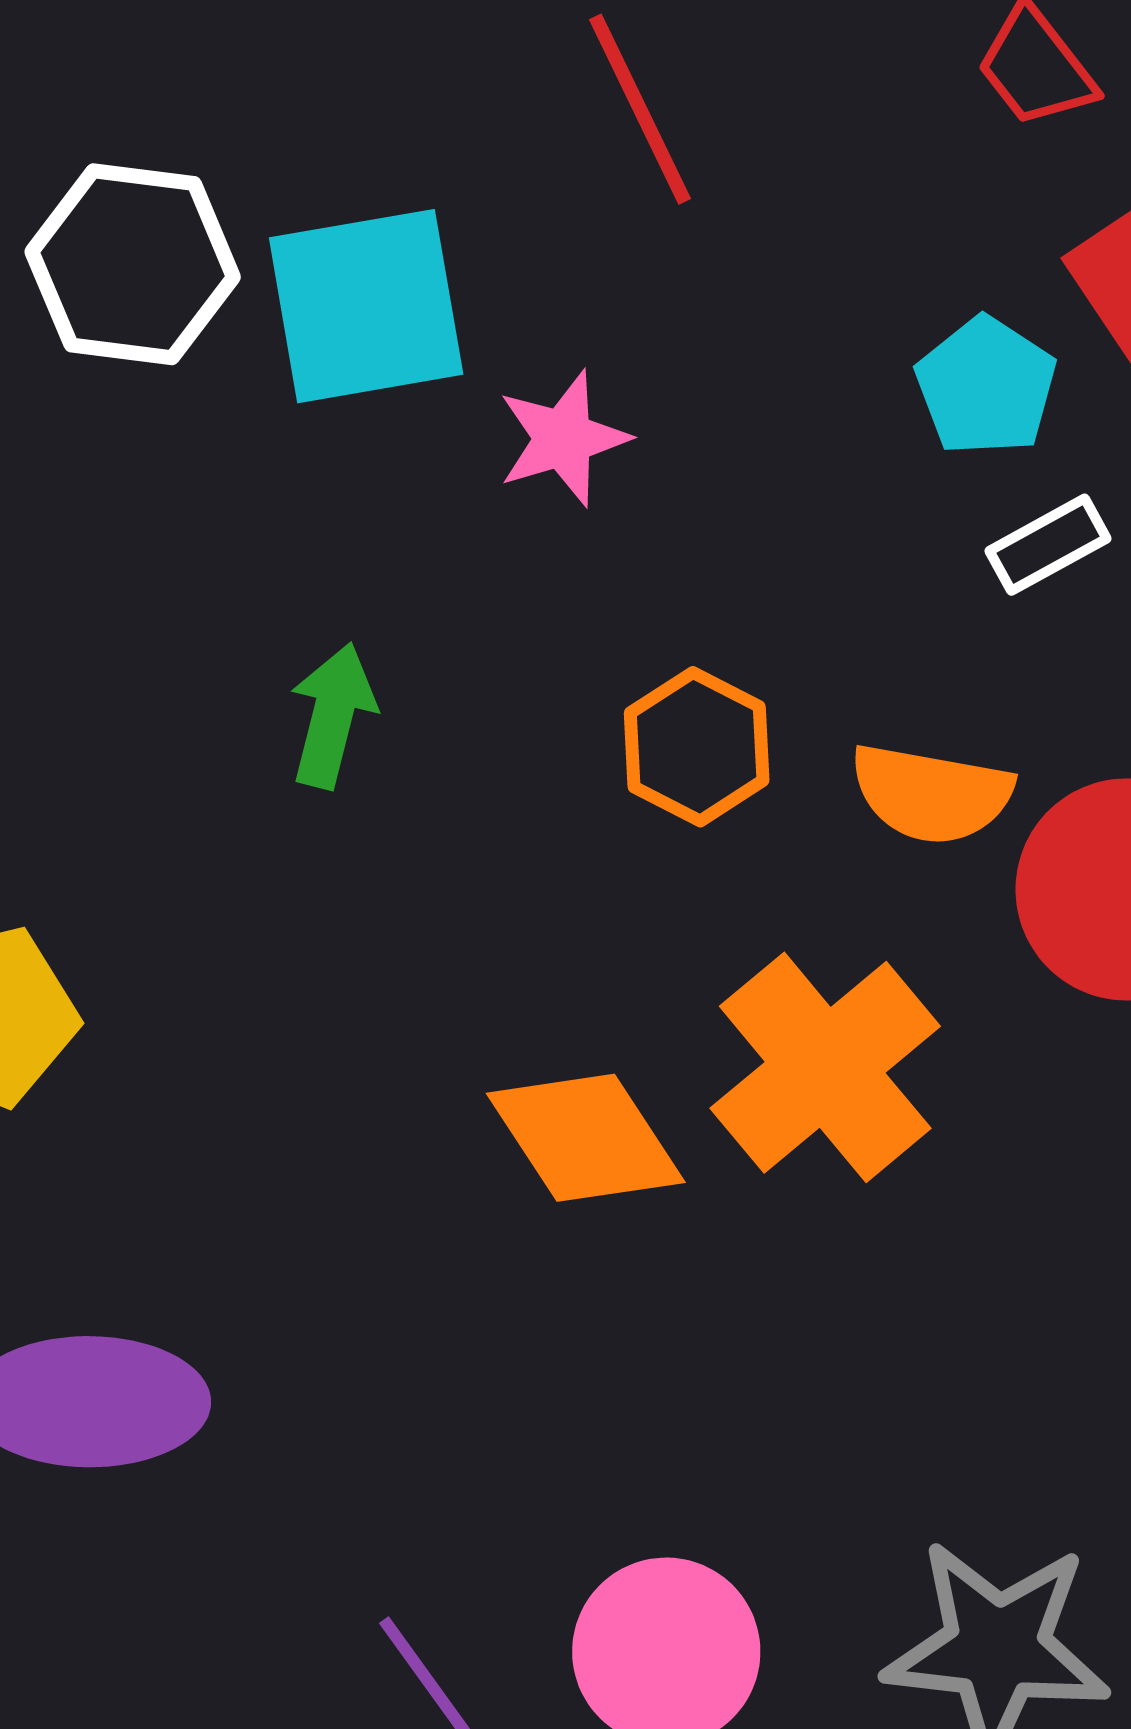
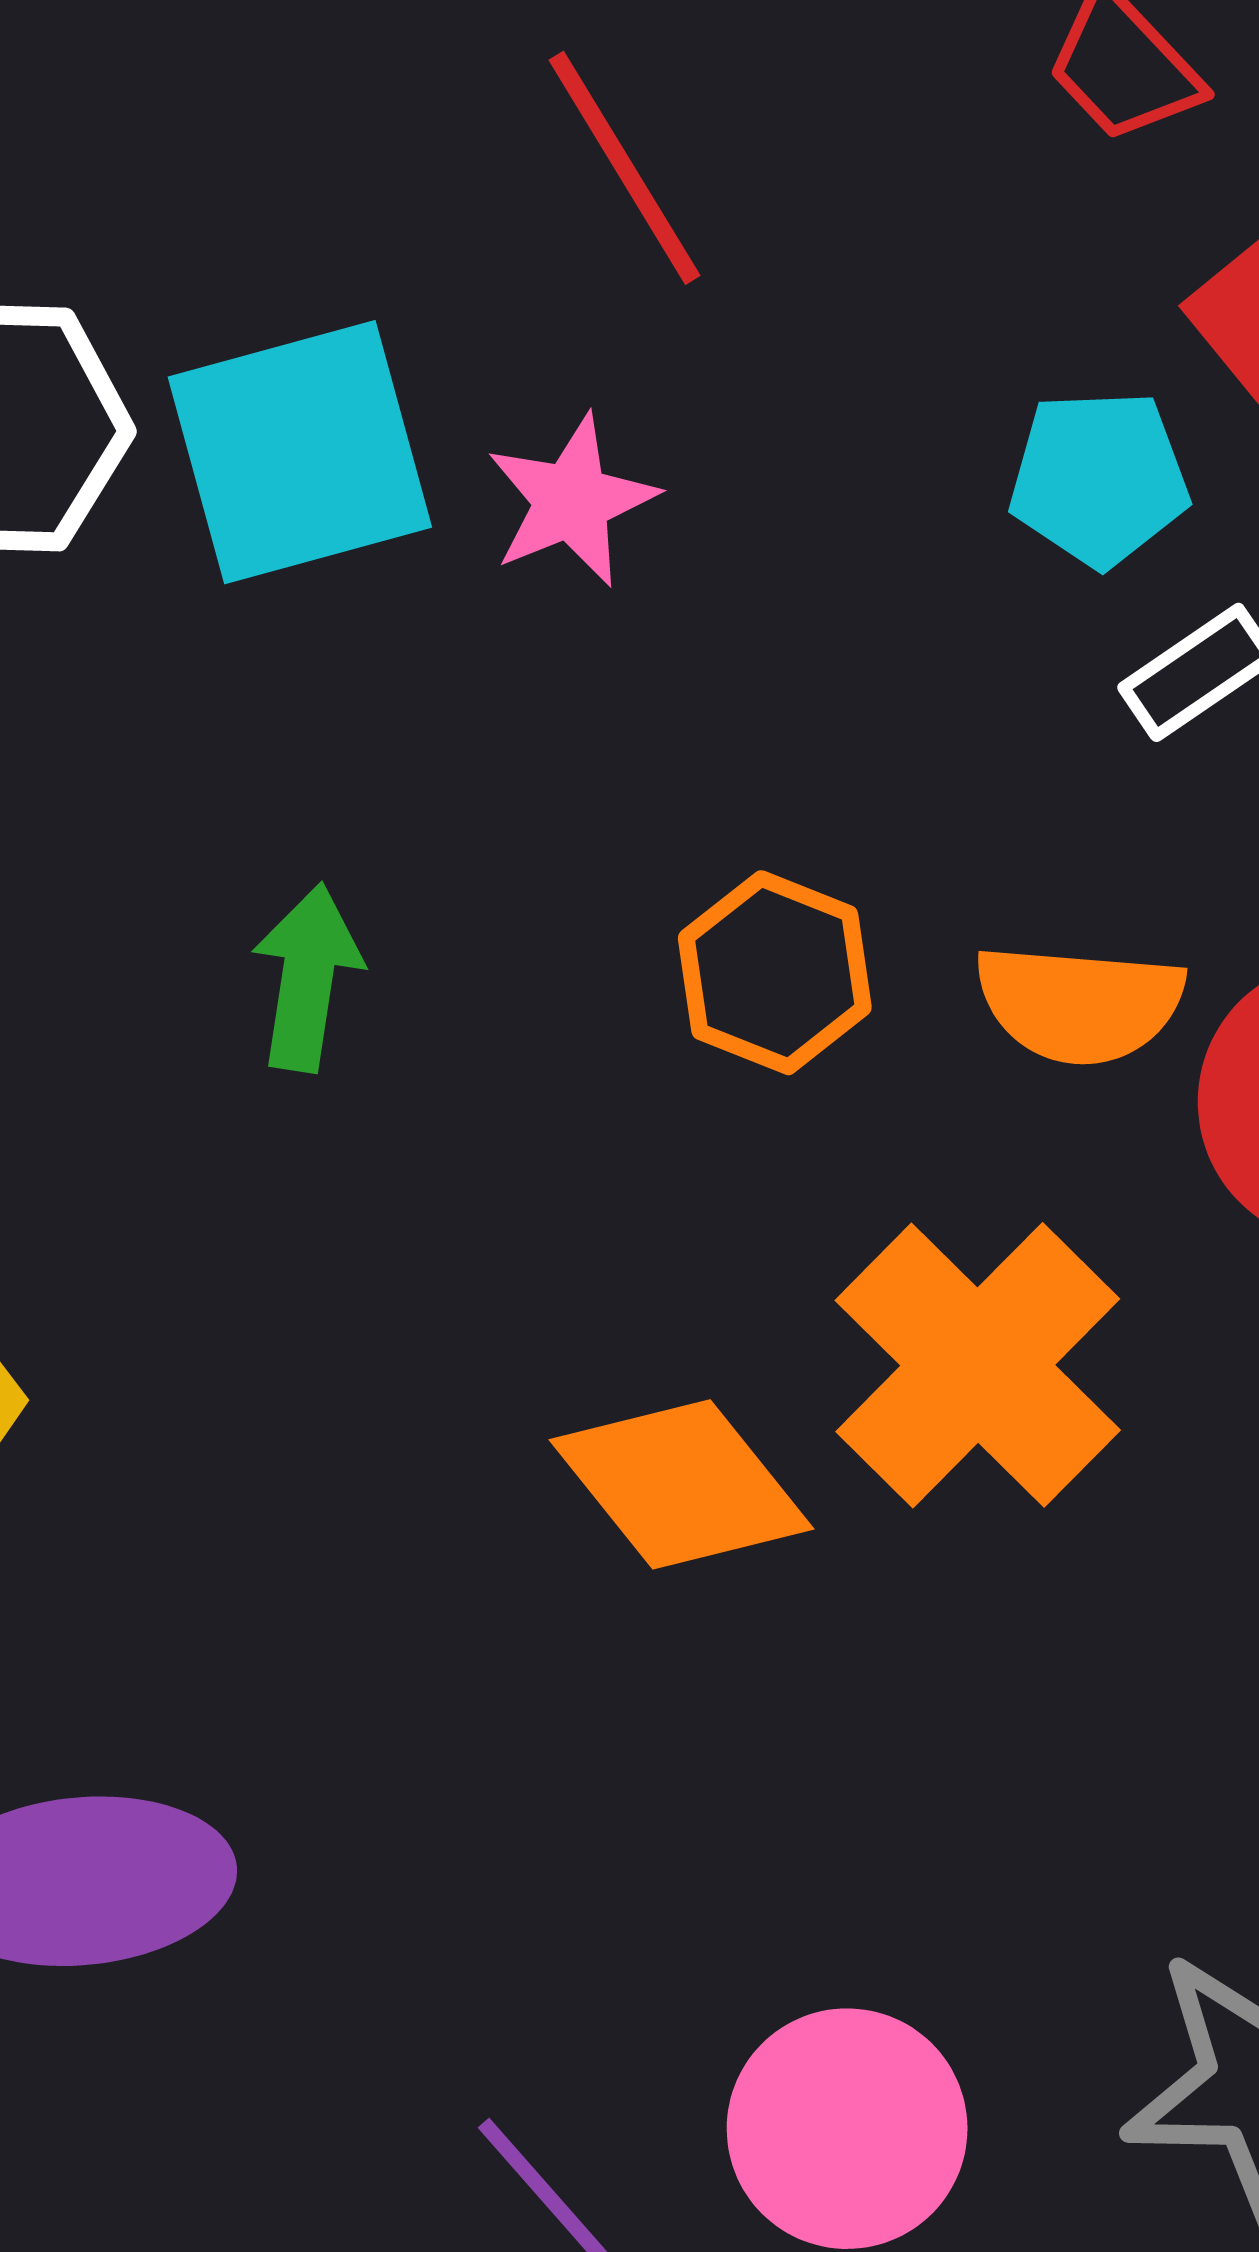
cyan pentagon: (986, 386) -> (1099, 478), turned -30
pink star: (563, 438) -> (572, 501), moved

